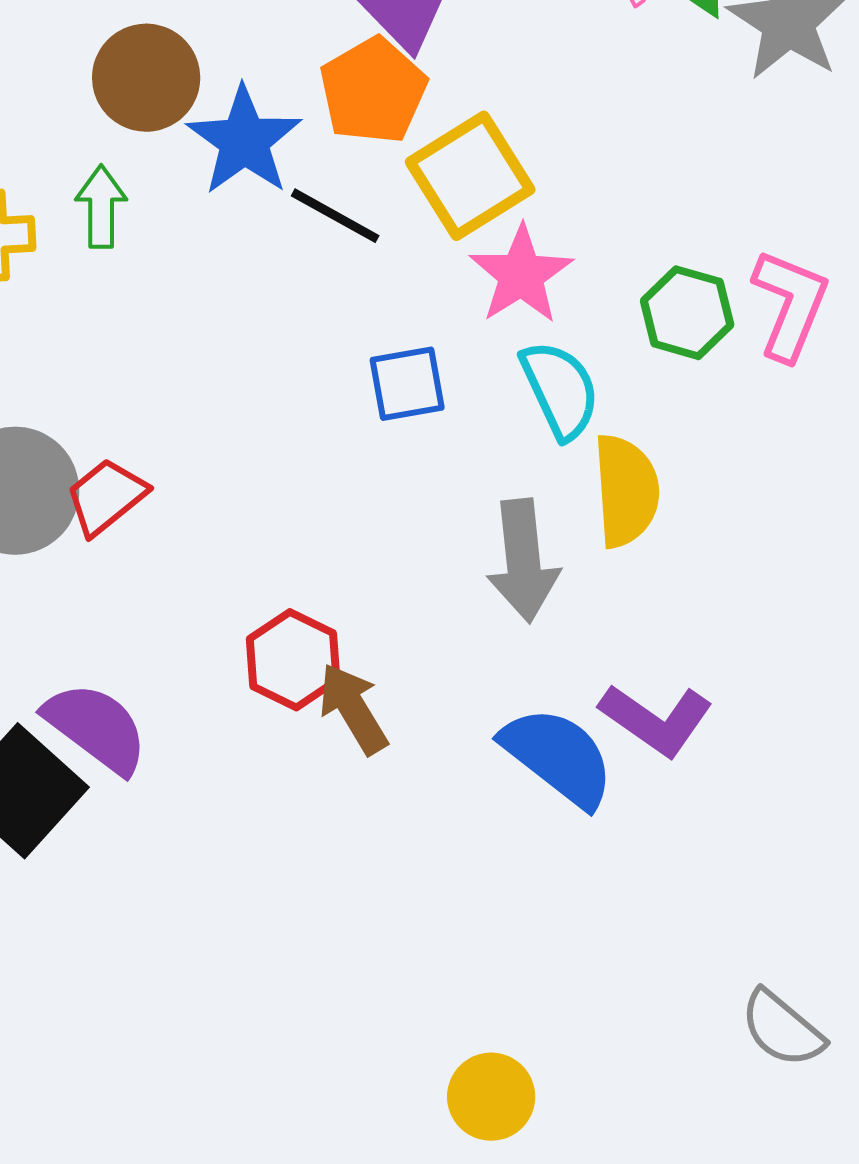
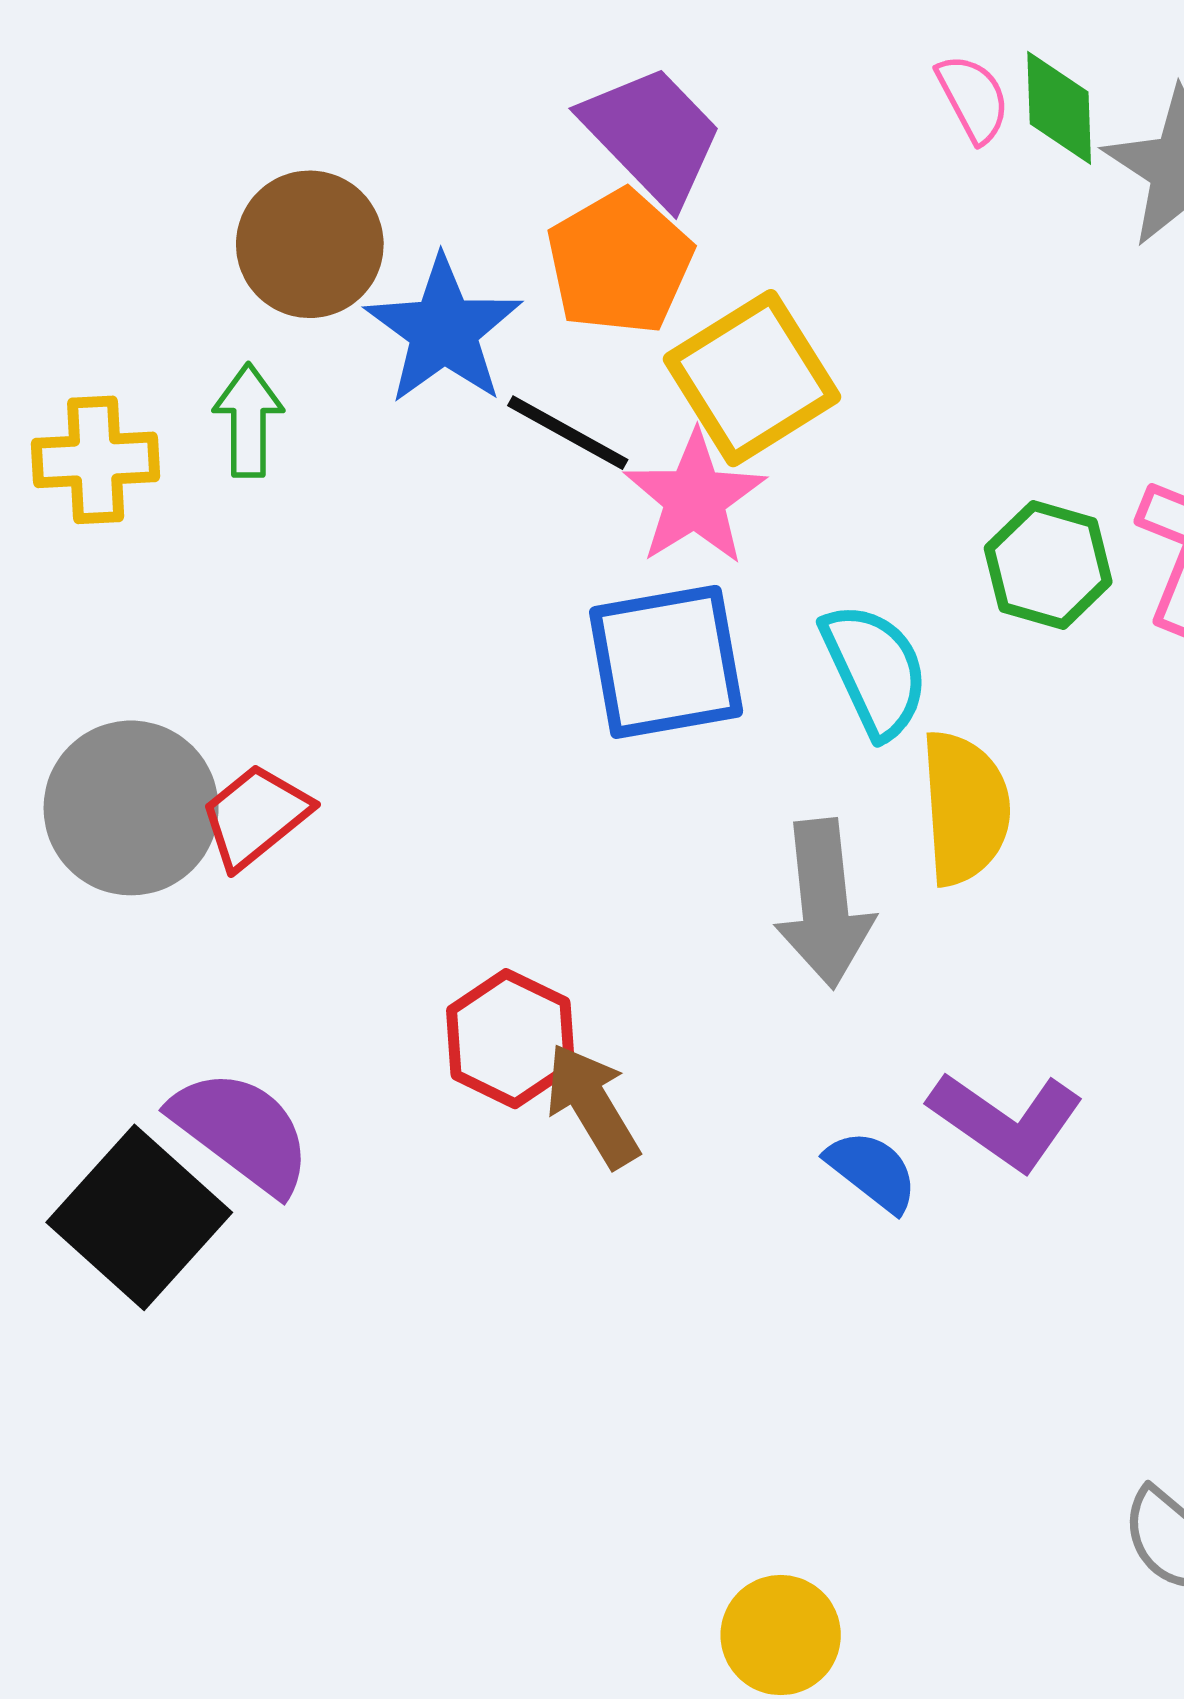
pink star: (521, 275) -> (695, 498), moved
blue square: (407, 384) -> (666, 662), size x1.5
blue semicircle: (558, 757) -> (872, 1171), size x0.6

